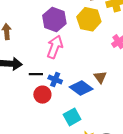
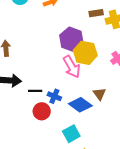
purple hexagon: (54, 19) -> (71, 39), moved
yellow hexagon: (89, 19) -> (85, 53), moved
pink arrow: (55, 47) -> (72, 67), moved, turned 130

